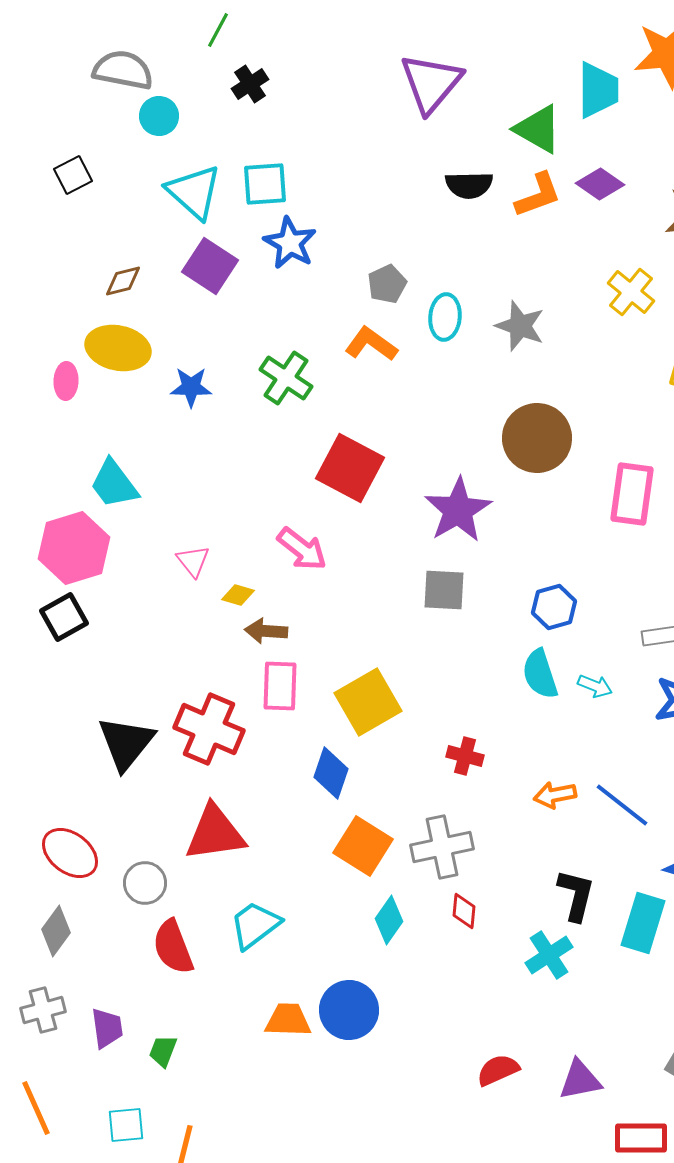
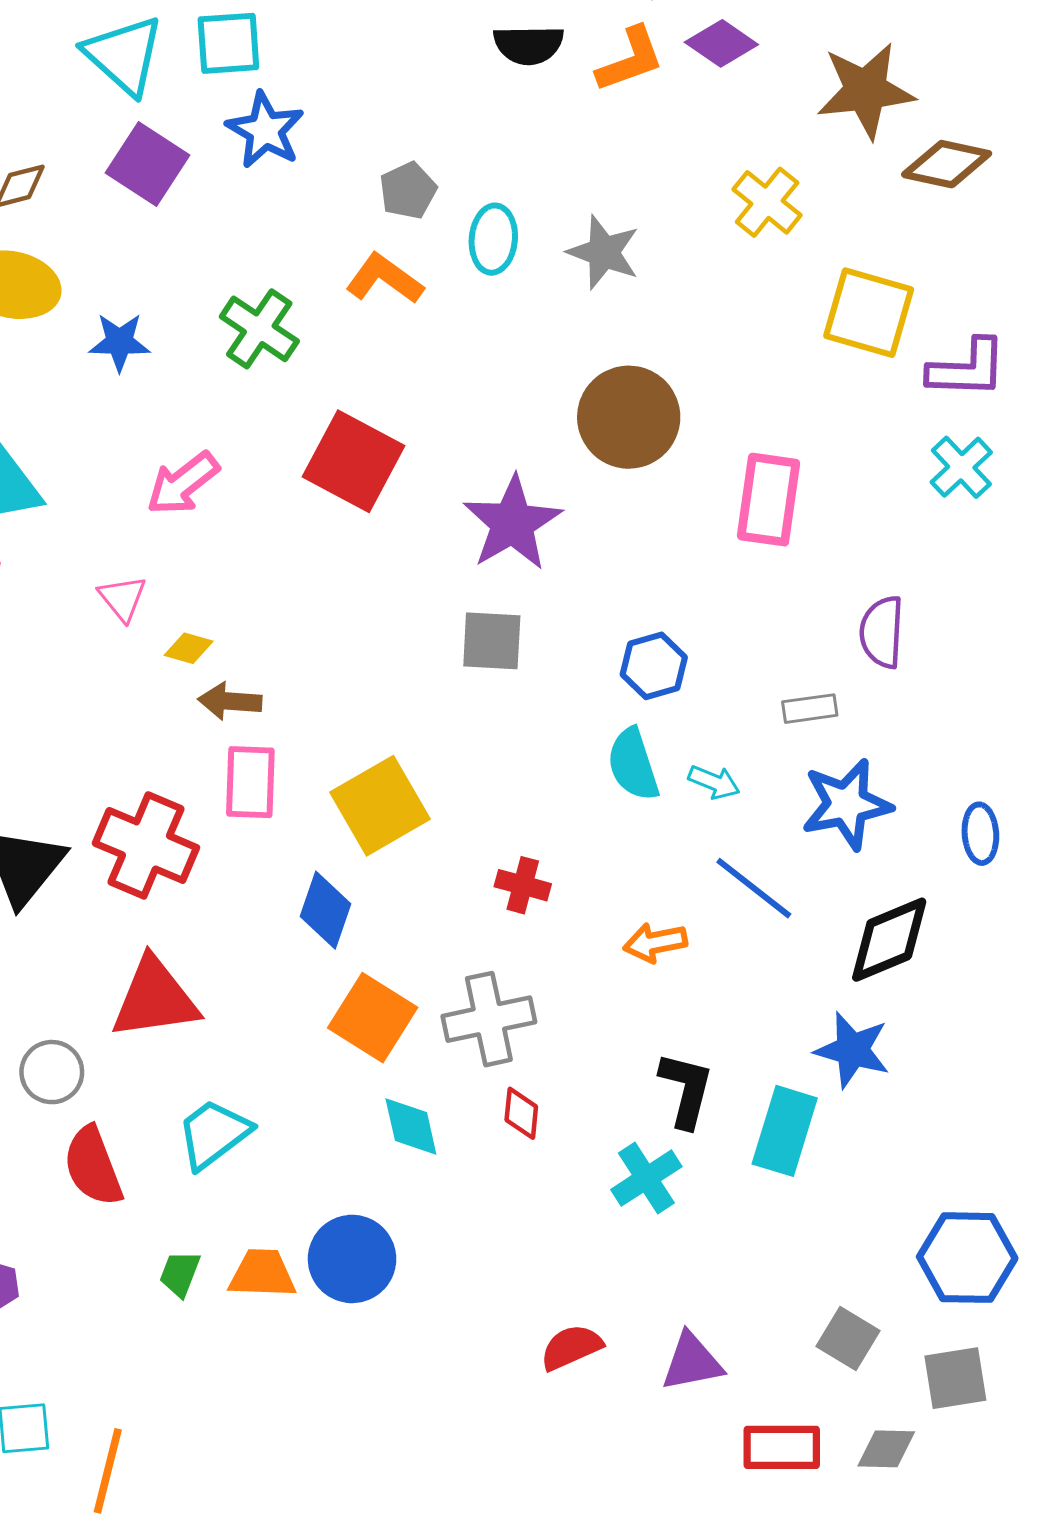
pink arrow: (302, 549) -> (183, 483), moved, turned 104
blue line: (622, 805) -> (754, 888), moved
cyan diamond: (389, 920) -> (411, 1127), turned -48
green trapezoid: (163, 1051) -> (180, 1274), moved

